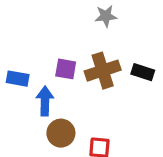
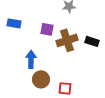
purple square: (66, 69) -> (47, 29), moved
blue rectangle: (18, 79) -> (14, 23), moved

